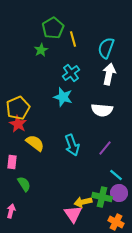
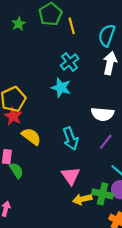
green star: (41, 50) -> (19, 24), moved
white semicircle: (102, 110) -> (103, 114), moved
green semicircle: (24, 184) -> (16, 170), moved
pink triangle: (73, 214) -> (71, 176), moved

